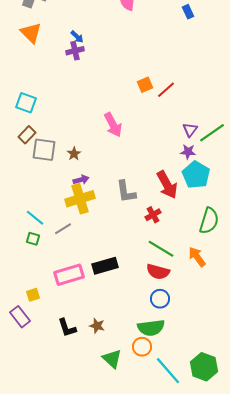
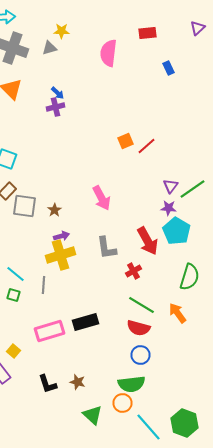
pink arrow: (113, 125) -> (102, 198), moved
gray line: (63, 229) -> (44, 285), turned -54
yellow square: (33, 295) -> (14, 351), turned -32

